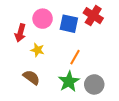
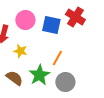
green star: (69, 81) -> (39, 75), moved
gray circle: (94, 84) -> (65, 82), moved

